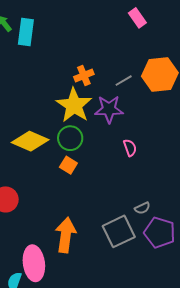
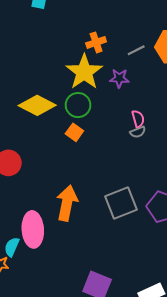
purple star: (109, 109) -> (119, 78), size x0.7
gray semicircle: (142, 208) -> (138, 132), moved

